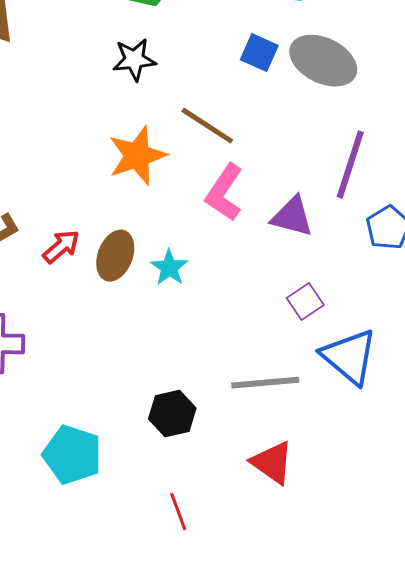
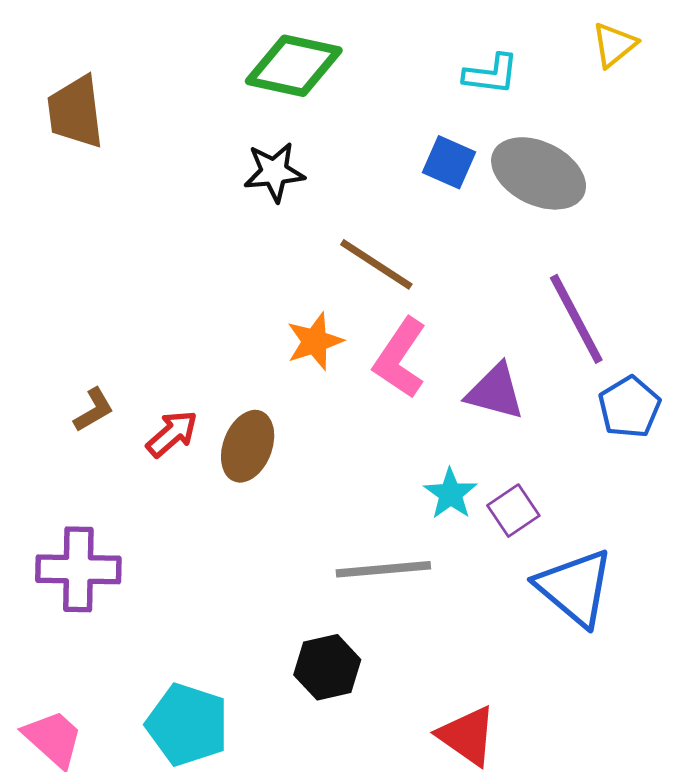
orange star: (137, 156) -> (315, 341), moved, size x0.7
purple line: (350, 165) -> (576, 319), turned -46
cyan star: (169, 268) -> (450, 494), moved
gray line: (265, 383) -> (383, 569), moved

